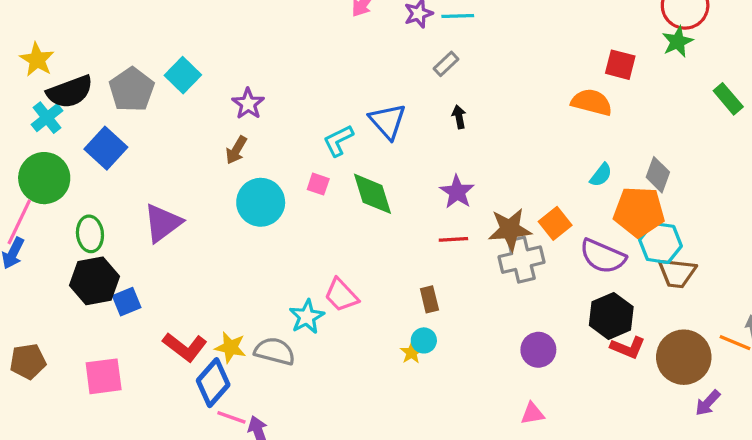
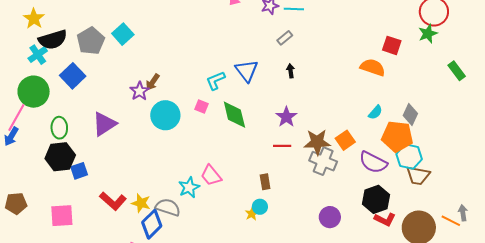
purple star: (248, 104) -> (140, 91), moved
gray cross: (521, 260) -> (323, 161), turned 32
blue diamond: (213, 383) -> (152, 224), moved

